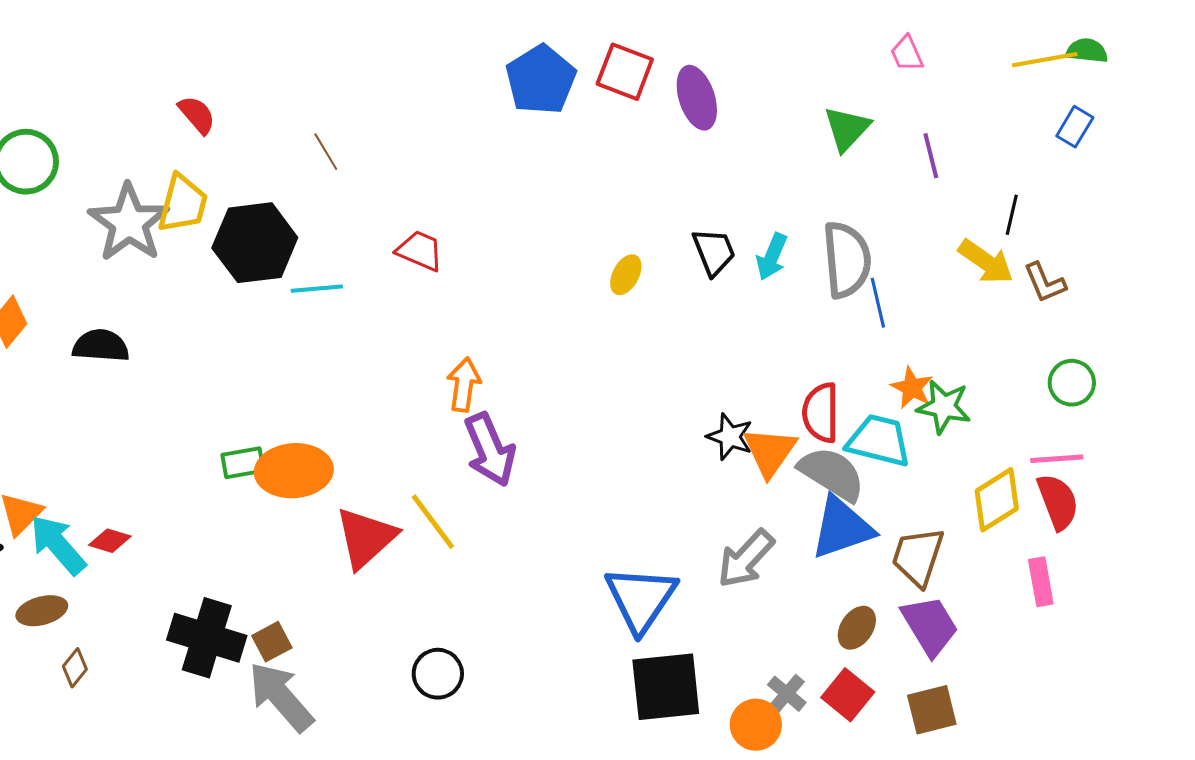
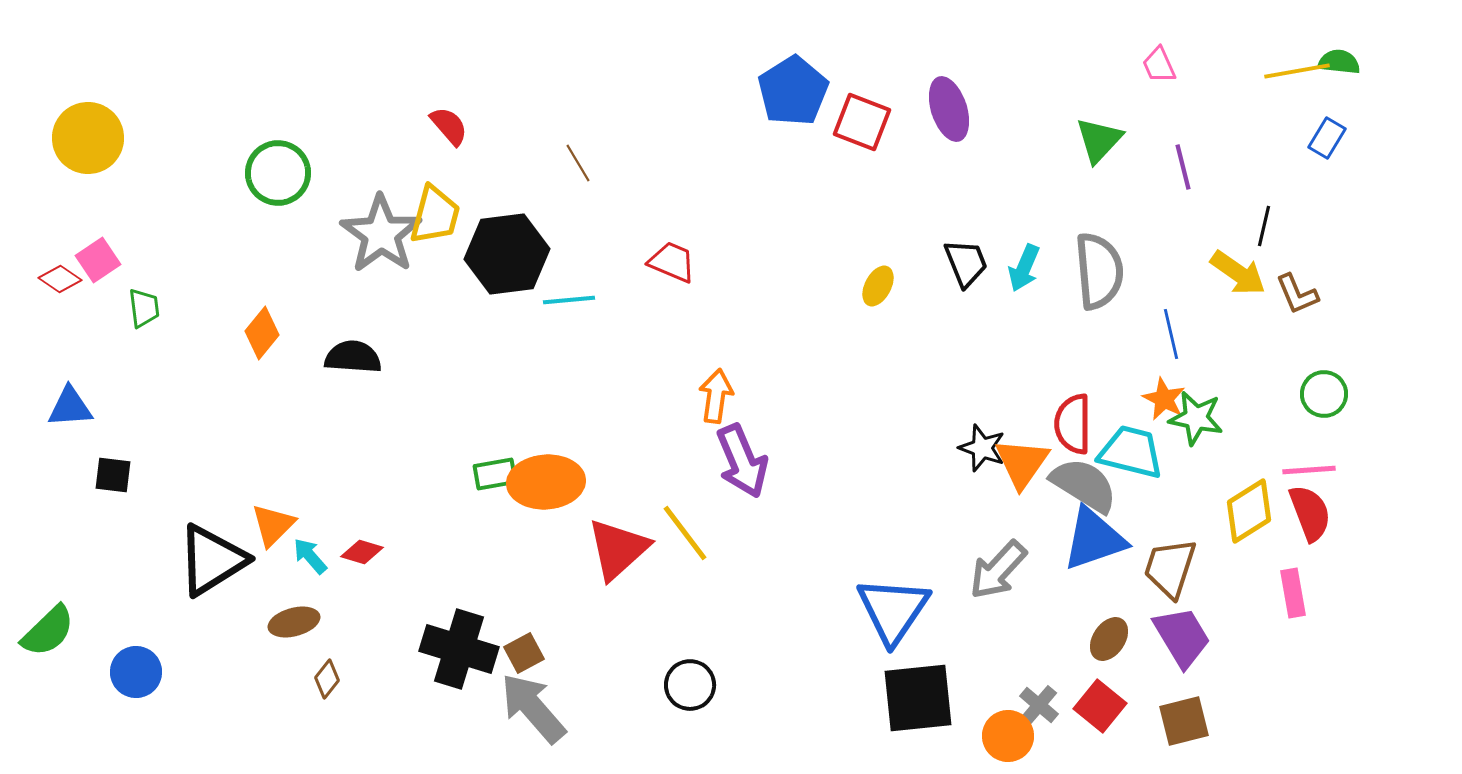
red square: (625, 72) -> (862, 122), moved
blue line: (878, 303) -> (1171, 334), moved
cyan arrow: (58, 545) -> (310, 556), size x0.6

